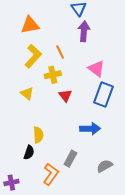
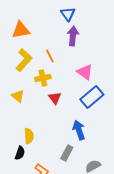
blue rectangle: (104, 94) -> (92, 97), turned 30
blue arrow: (90, 129) -> (79, 130), turned -108
gray rectangle: (70, 159) -> (67, 153), moved

